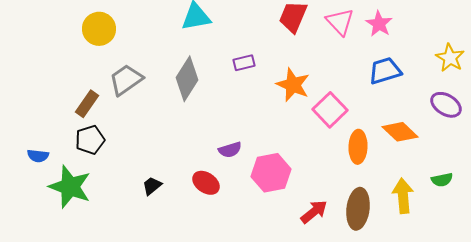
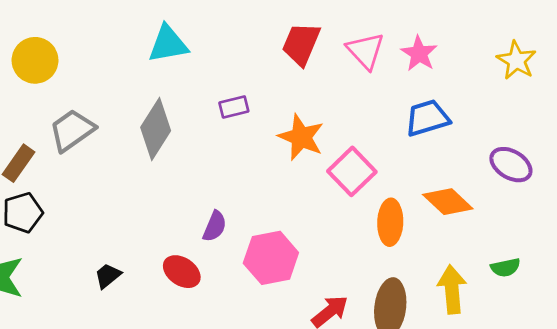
yellow star: (450, 58) -> (516, 60), moved
purple semicircle: (230, 150) -> (215, 226), turned -50

